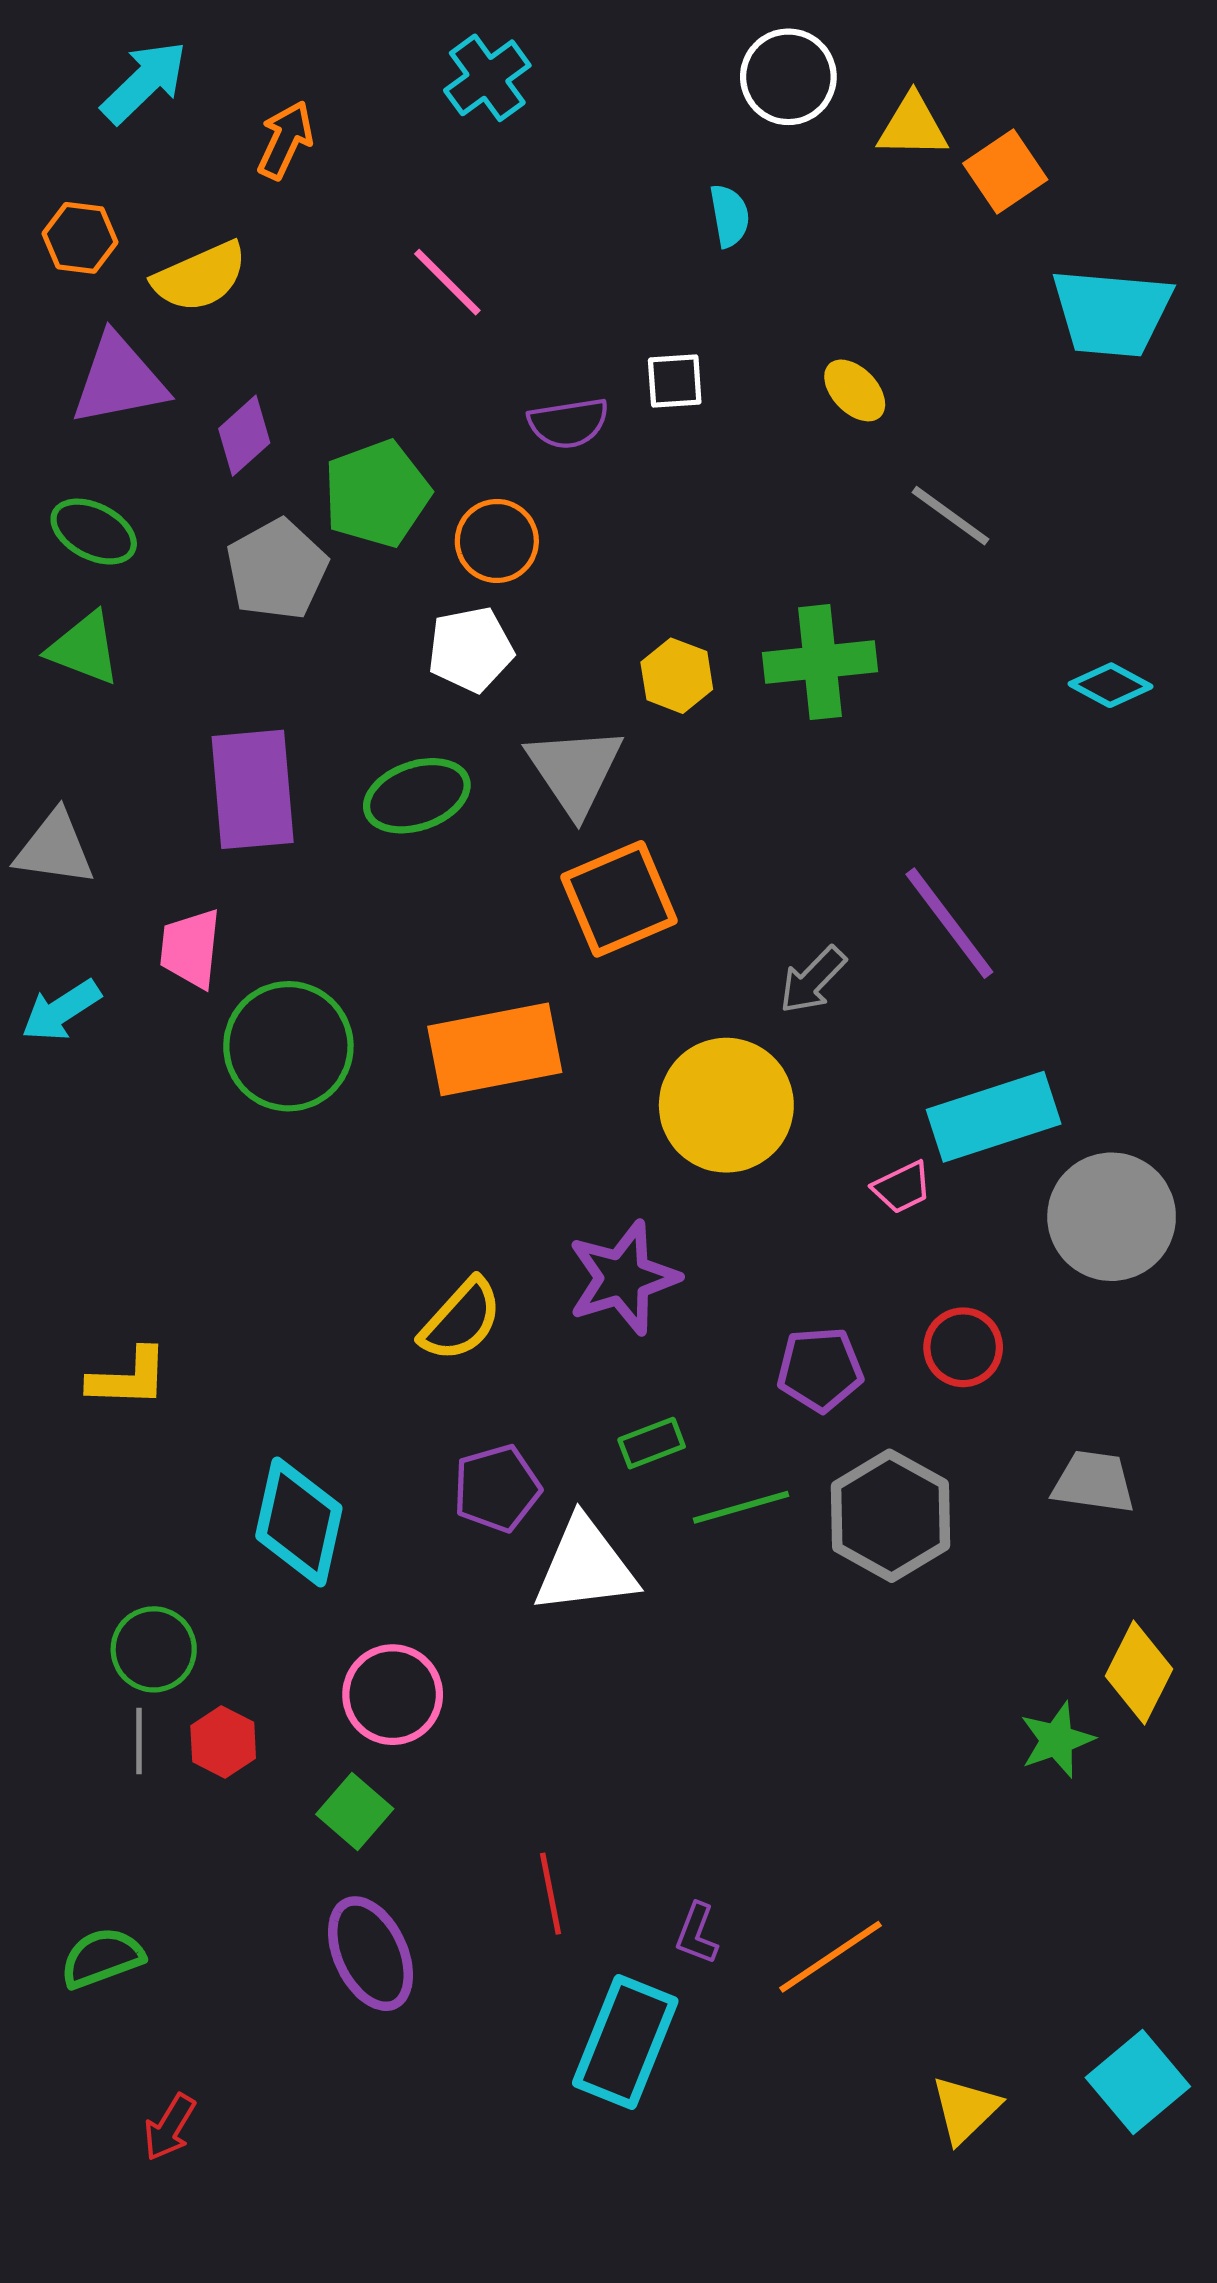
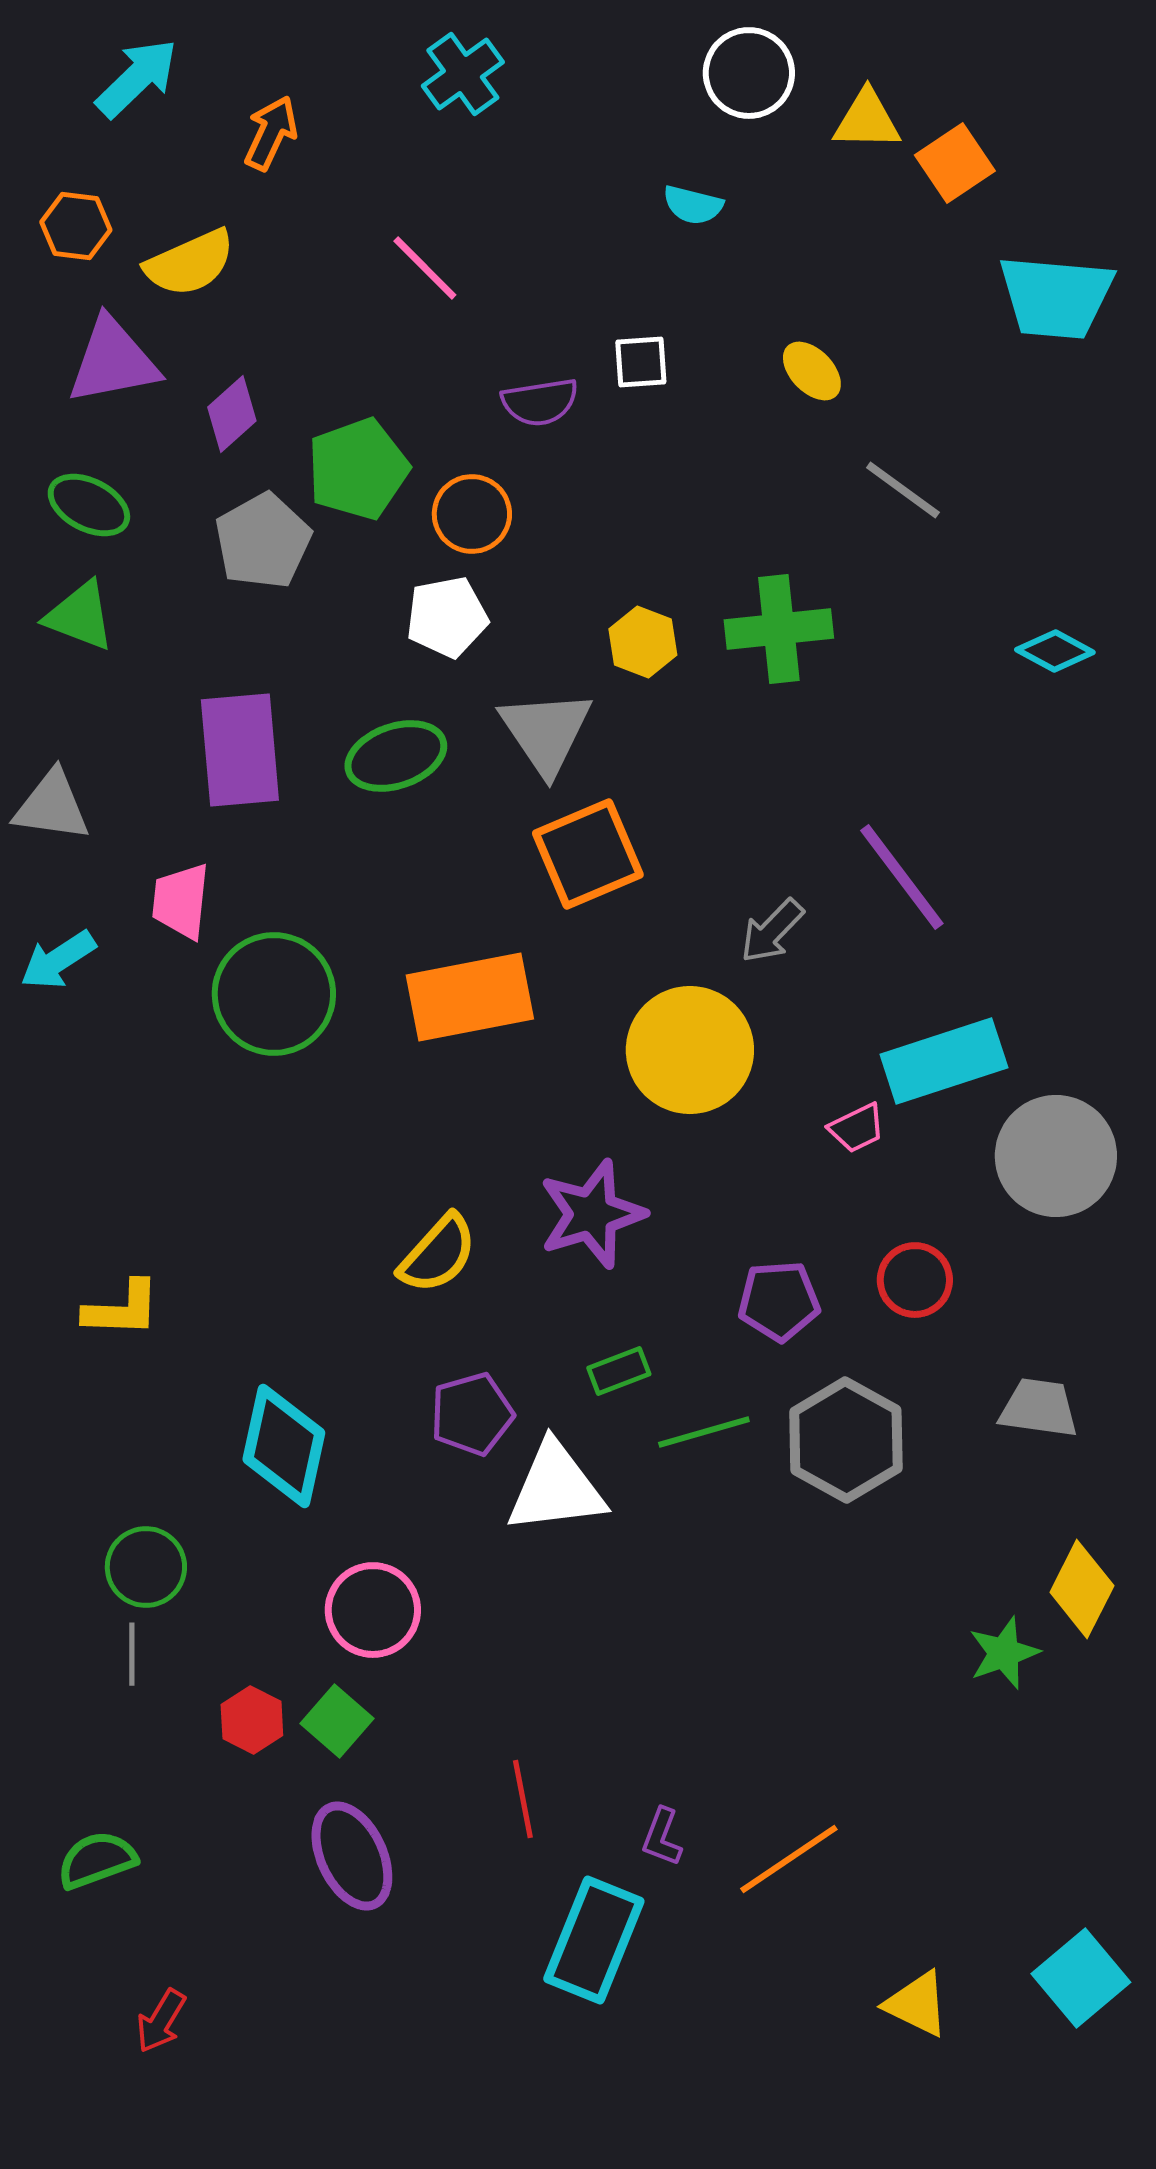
cyan semicircle: (729, 216) -> (693, 205), turned 114
red hexagon: (223, 1742) -> (252, 1720), moved
yellow triangle: (965, 2109) -> (917, 2004), turned -50

